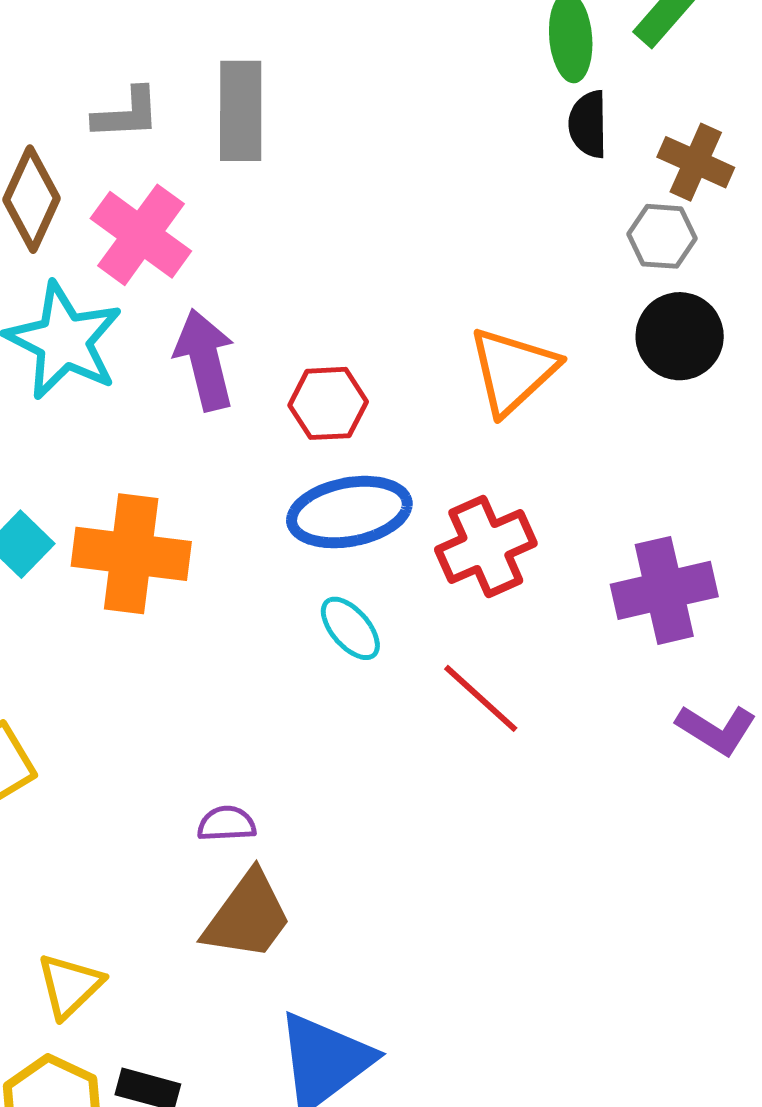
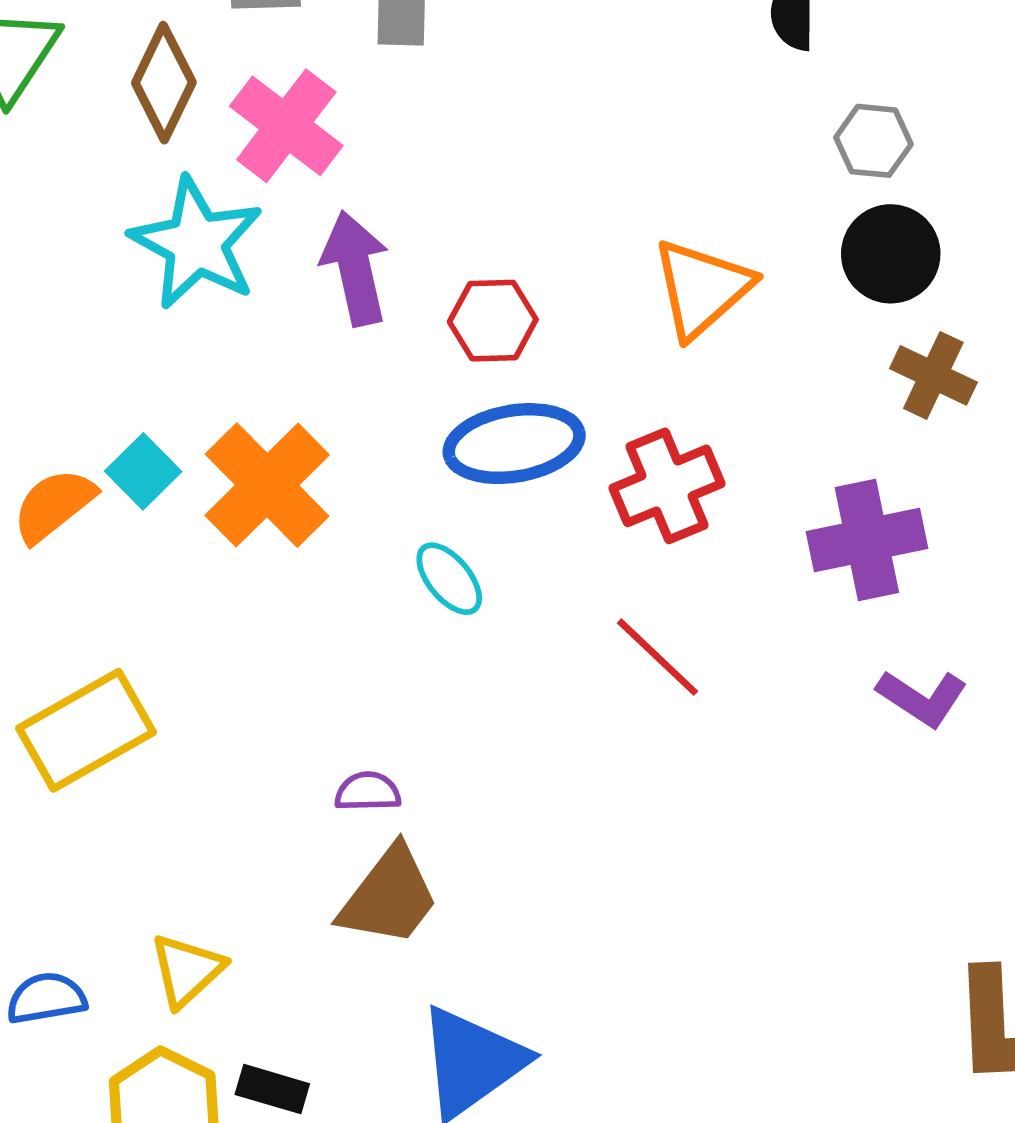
brown cross: (696, 162) -> (933, 375), moved
orange cross: (131, 554) -> (267, 485), turned 37
cyan ellipse: (350, 628) -> (449, 579), moved

